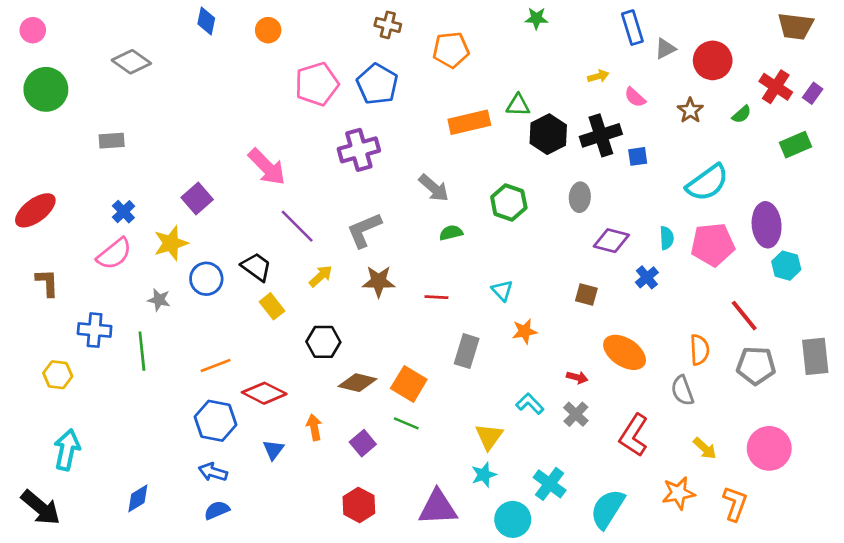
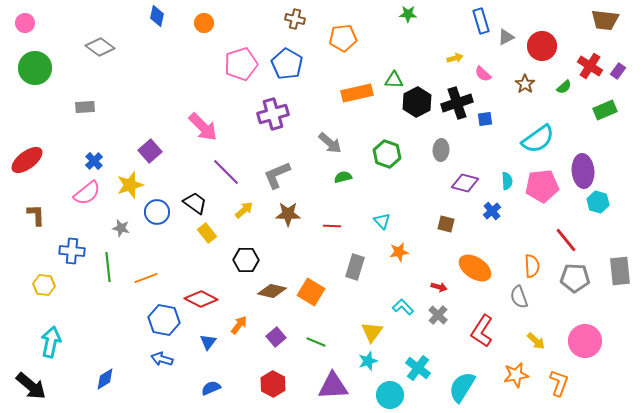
orange line: (216, 366) -> (146, 278), moved
green line: (406, 423) -> (316, 342), moved
orange arrow: (314, 427) -> (239, 325), turned 48
blue semicircle: (217, 510) -> (211, 388), moved

